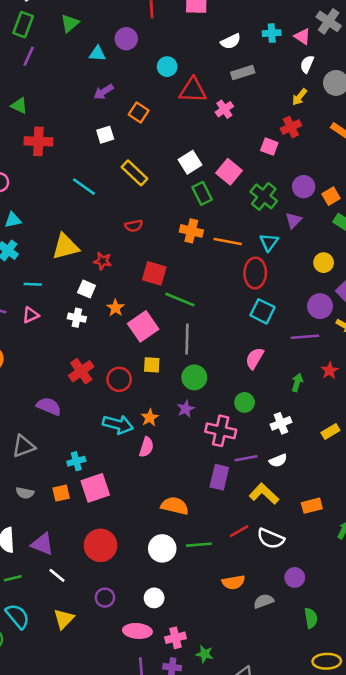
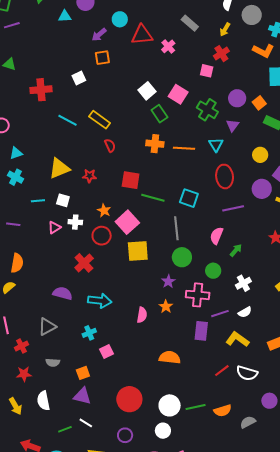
purple line: (29, 56) -> (12, 25), turned 56
gray rectangle: (243, 72) -> (190, 23), moved, turned 66
purple arrow: (103, 92) -> (99, 35), moved
orange square: (139, 113) -> (102, 58), turned -35
red cross: (38, 141) -> (41, 90), moved
yellow rectangle: (134, 173) -> (100, 120), moved
red semicircle: (134, 226) -> (110, 145), turned -96
red ellipse: (255, 273) -> (225, 176), moved
white square: (87, 289) -> (63, 200), moved
cyan square: (262, 311) -> (189, 198), moved
pink triangle: (31, 315) -> (54, 227), moved
purple line: (305, 337) -> (233, 208), moved
gray line: (187, 339) -> (176, 228), moved
yellow square: (152, 365) -> (138, 251), size x1.6
green circle: (194, 377) -> (182, 257), moved
red circle: (119, 379) -> (102, 236), moved
green arrow: (297, 382) -> (236, 250), moved, turned 32
orange star: (150, 418) -> (166, 307), moved
cyan arrow: (118, 424) -> (100, 301), moved
pink square: (95, 488) -> (107, 352), size x0.6
orange square: (61, 493) -> (83, 373), moved
purple triangle: (42, 544) -> (82, 396), moved
red circle: (100, 545) -> (129, 399), moved
green line: (199, 545) -> (196, 407), moved
white circle: (162, 548) -> (170, 405), moved
green line: (13, 578) -> (65, 429), moved

